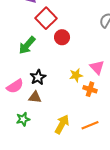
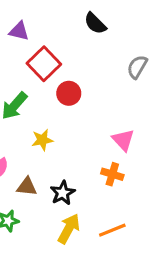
yellow star: (76, 75) -> (42, 140), moved
black star: (38, 77) -> (63, 193), moved

